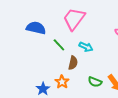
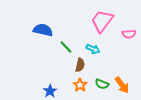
pink trapezoid: (74, 19) -> (102, 21), moved
orange star: (62, 82) -> (80, 85), moved

